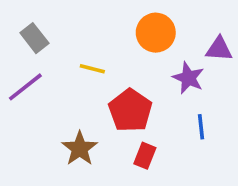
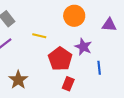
purple star: (188, 78) -> (83, 47), moved
brown star: (80, 148) -> (18, 80), moved

